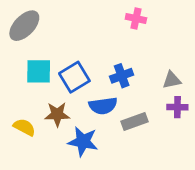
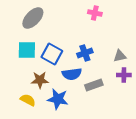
gray ellipse: (24, 26) -> (33, 18), moved
blue square: (74, 77) -> (52, 54), turned -30
yellow semicircle: (24, 127) -> (28, 100), moved

